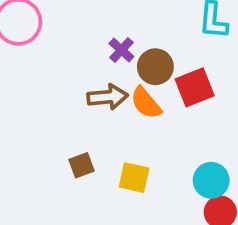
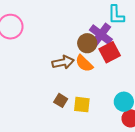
purple cross: (121, 50) -> (101, 35), moved, size x1.6
brown square: (82, 165) -> (61, 100), moved, turned -32

